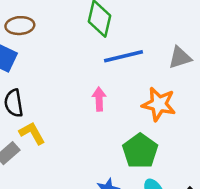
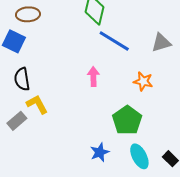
blue line: (123, 56) -> (114, 41), turned 44
orange star: (159, 104) -> (143, 81), size x0.7

